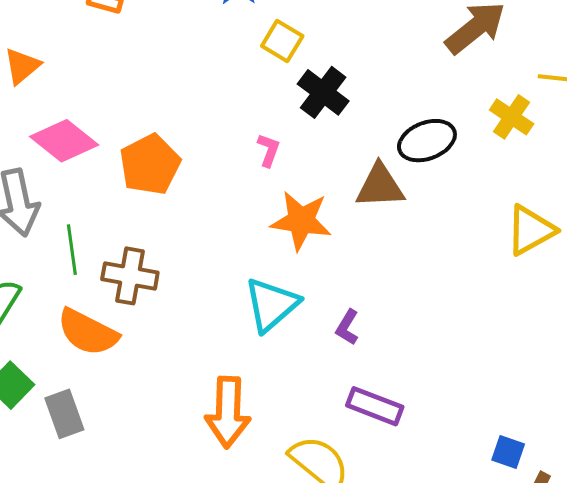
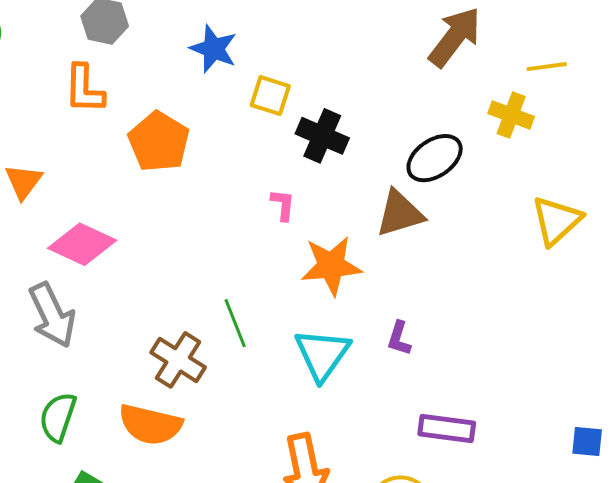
orange pentagon: (150, 165) -> (159, 142), moved
green line: (72, 250) -> (235, 323), moved
brown cross: (130, 276) -> (178, 360), turned 36
purple L-shape: (347, 327) -> (399, 338), moved

